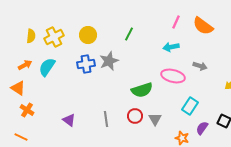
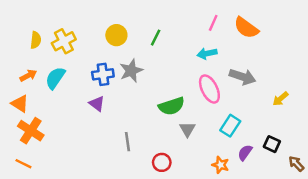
yellow circle: (88, 35) -> (116, 35), moved
gray arrow: (200, 66) -> (243, 77), size x1.5
pink ellipse: (173, 76) -> (209, 89), turned 50
orange cross: (27, 110) -> (31, 131), size x1.5
red circle: (135, 116) -> (162, 162), moved
gray triangle: (155, 119) -> (187, 129), moved
purple triangle: (69, 120) -> (97, 104), moved

